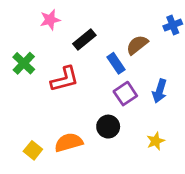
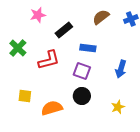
brown semicircle: (137, 45) -> (101, 17), moved
blue rectangle: (116, 63) -> (88, 48), turned -49
purple square: (125, 94) -> (82, 71), moved, turned -36
yellow square: (33, 150) -> (25, 96), moved, turned -32

